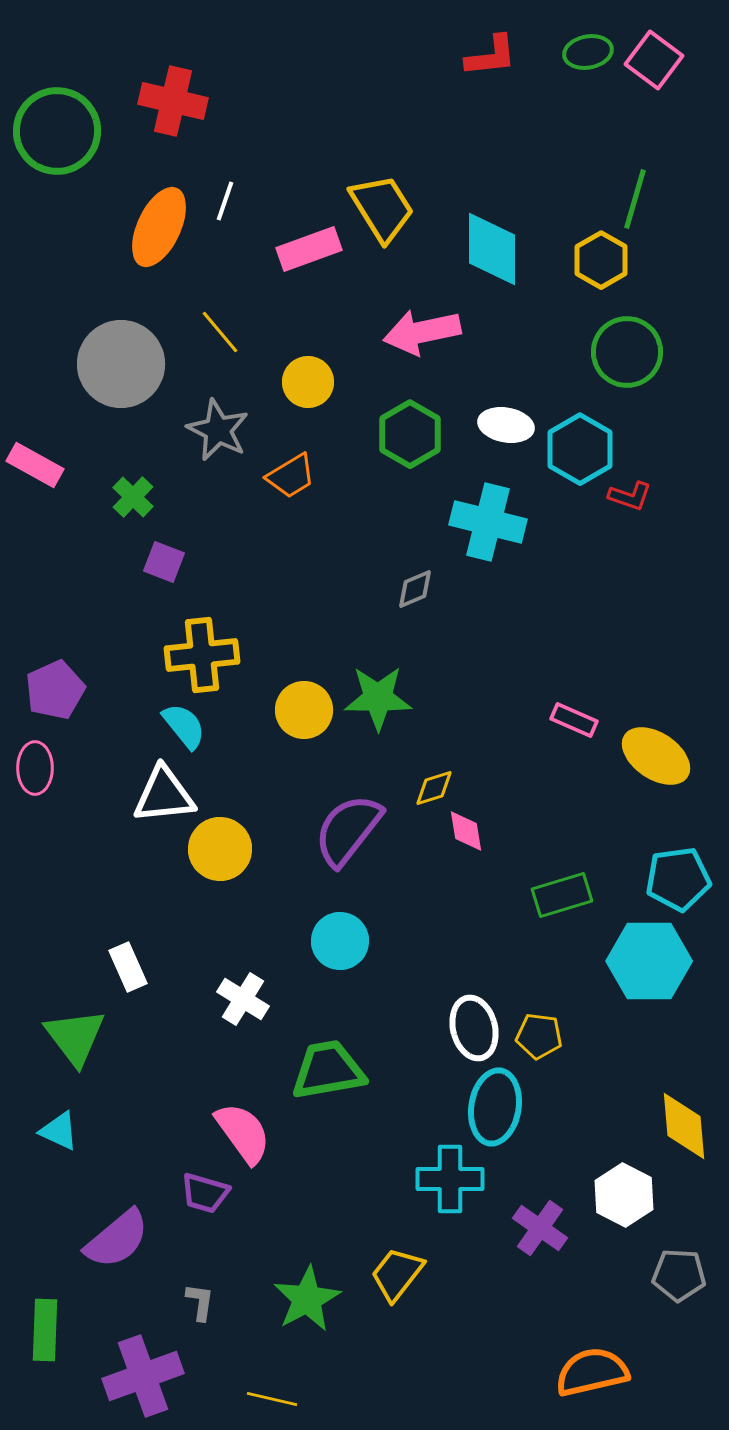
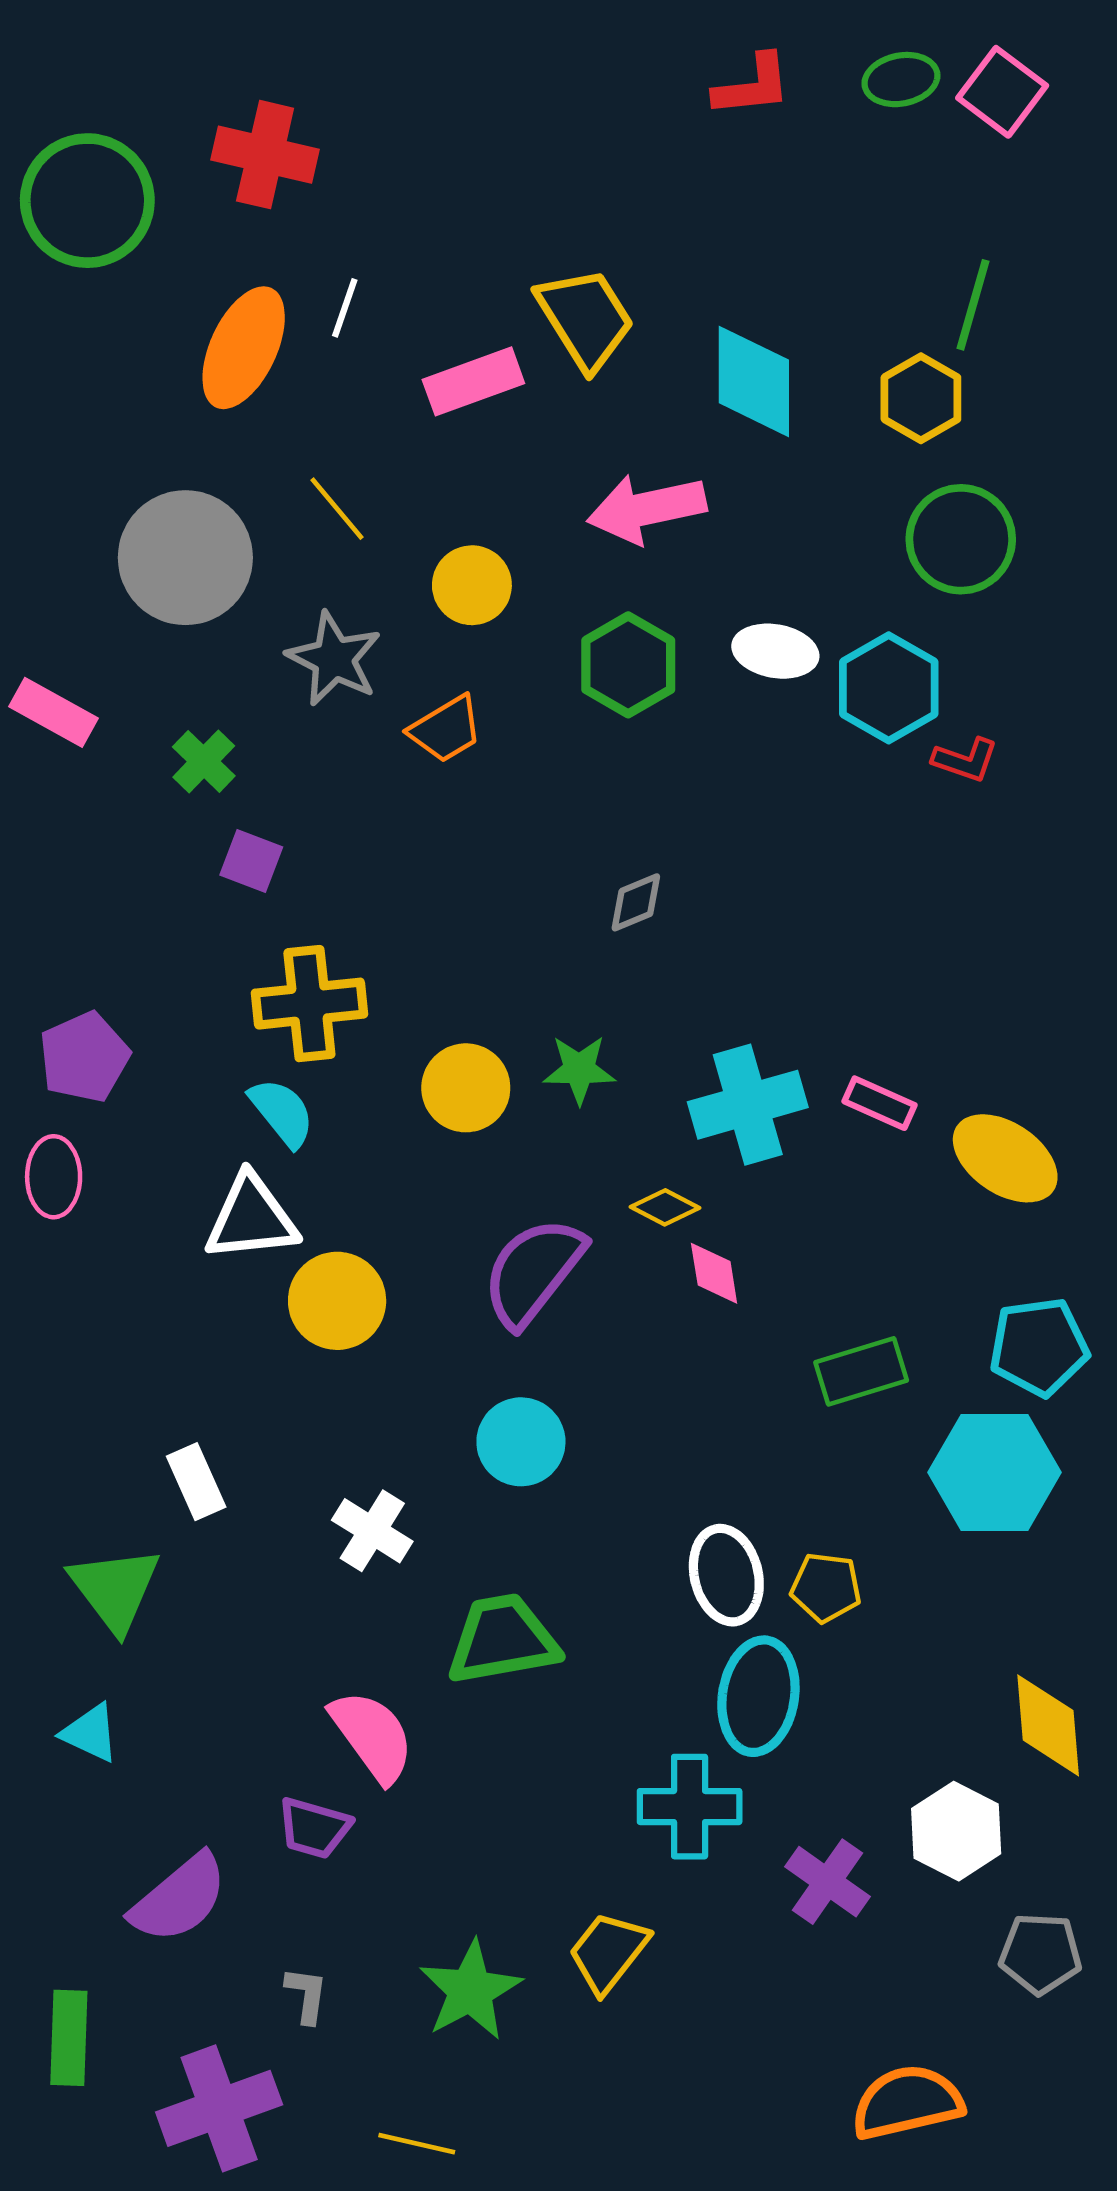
cyan cross: (488, 522) -> (748, 1105), moved, turned -30
green star: (378, 698) -> (579, 1069), size x0.7
yellow diamond: (434, 788) -> (665, 1207), turned 45

